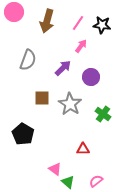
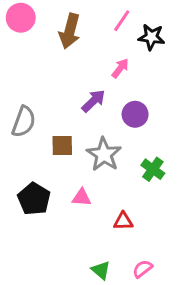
pink line: (78, 23) -> (122, 21), moved
gray semicircle: (28, 60) -> (24, 122), moved
pink triangle: (55, 169) -> (82, 197), moved, turned -32

